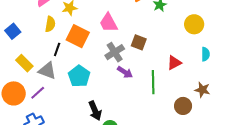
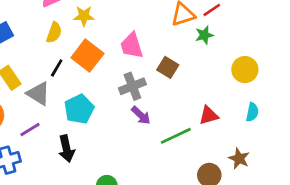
brown square: (139, 42) -> (168, 67), moved
green line: (153, 82) -> (176, 136), turned 55
purple line: (38, 93) -> (30, 129), moved
black arrow: (95, 111) -> (66, 149), moved

